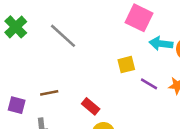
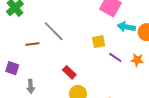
gray line: (63, 36) -> (54, 31), moved
brown line: (49, 93) -> (32, 44), moved

